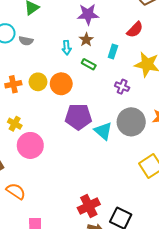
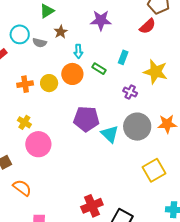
red semicircle: (135, 30) -> (148, 26), moved
brown star: (86, 40) -> (61, 32), moved
orange circle: (61, 84) -> (72, 74), moved

